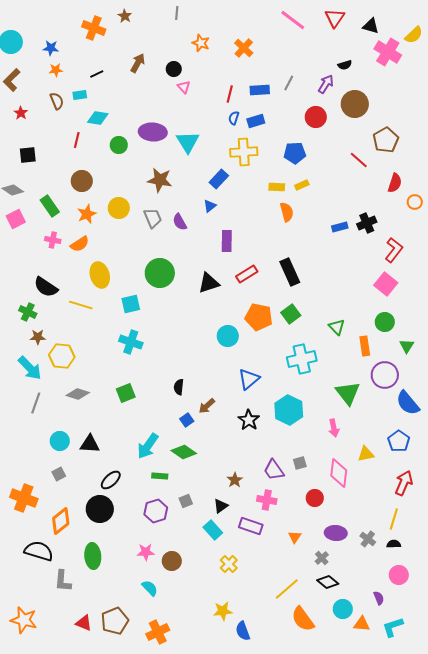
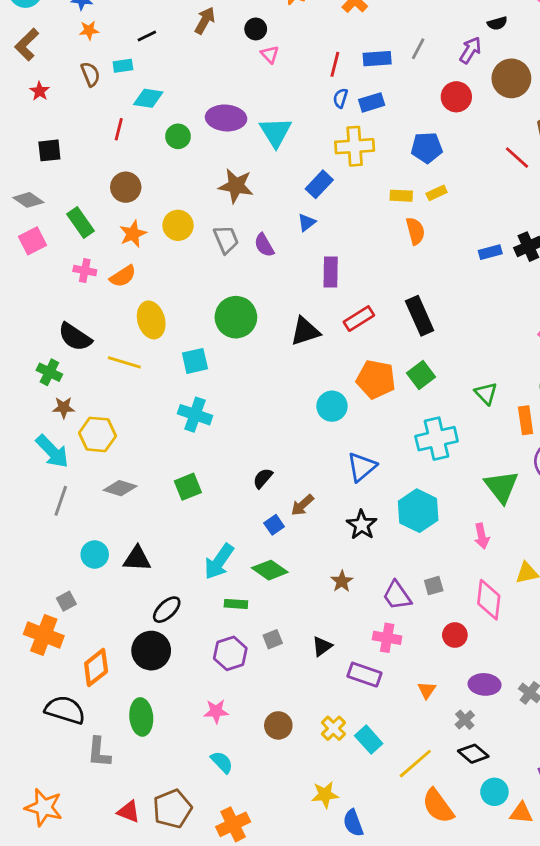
black semicircle: (179, 387) -> (263, 478), turned 35
gray square: (59, 474) -> (66, 601), moved
brown star: (235, 480) -> (342, 581), moved
cyan rectangle: (213, 530) -> (369, 740), moved
brown circle: (172, 561) -> (278, 725), moved

